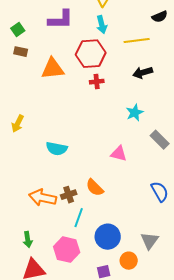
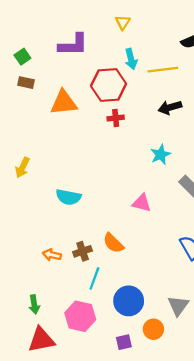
cyan arrow: (102, 25) -> (131, 59), moved
orange arrow: (43, 198) -> (52, 255), size x0.6

